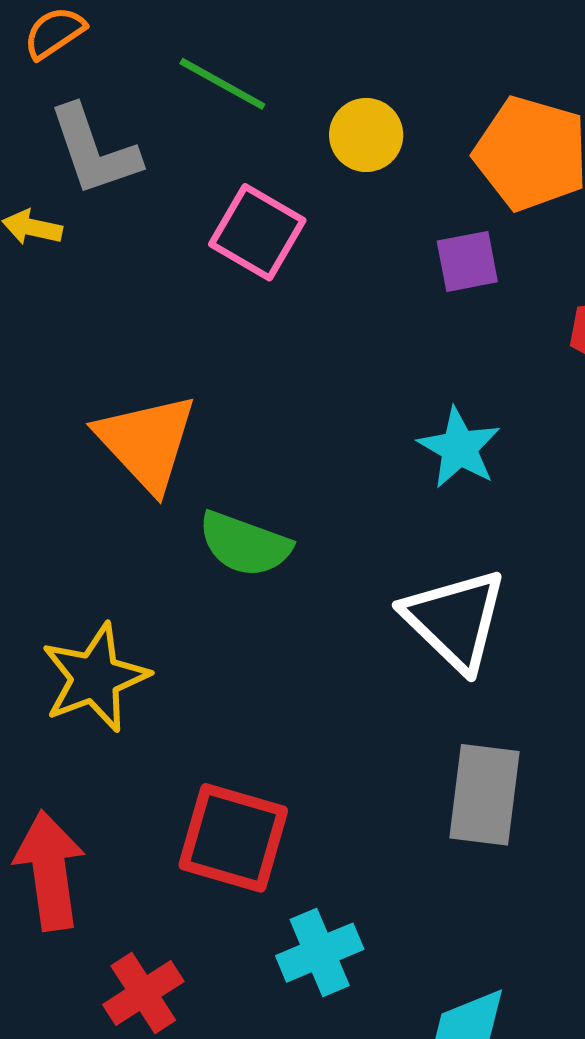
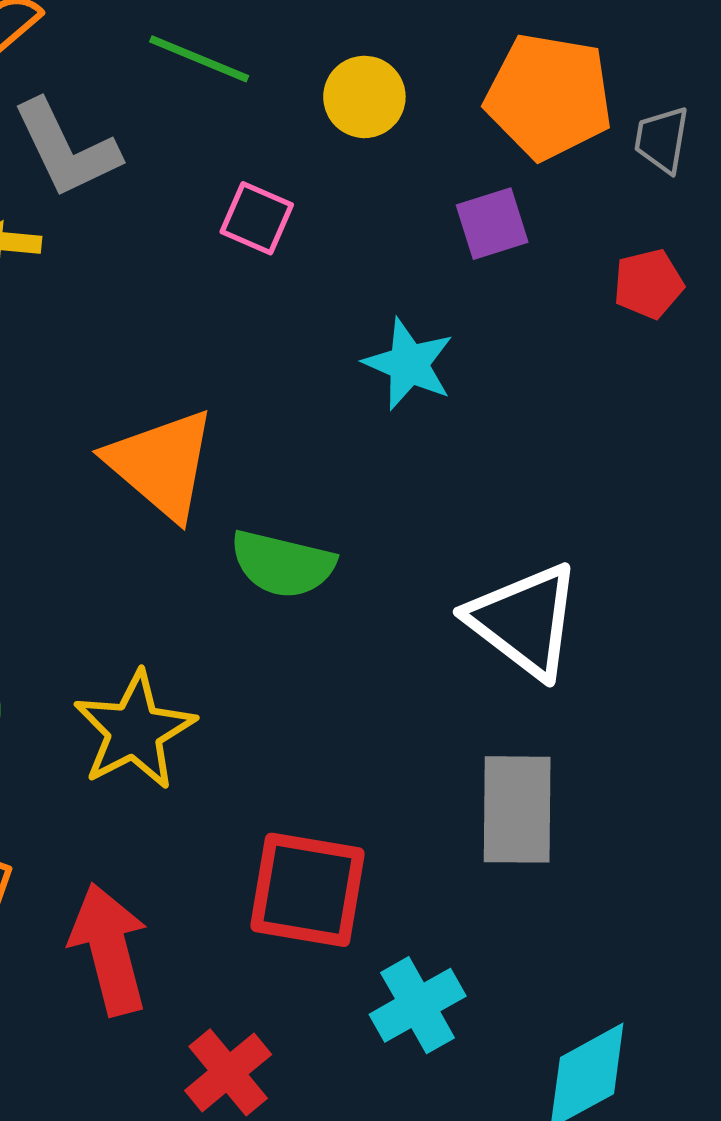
pink square: (257, 232) -> (257, 218), size x0.7
cyan star: (459, 448) -> (409, 364), moved
gray rectangle: (484, 795) -> (517, 809), moved

